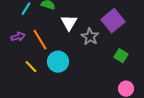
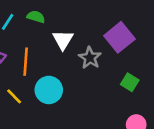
orange line: (40, 40) -> (26, 62), turned 35

